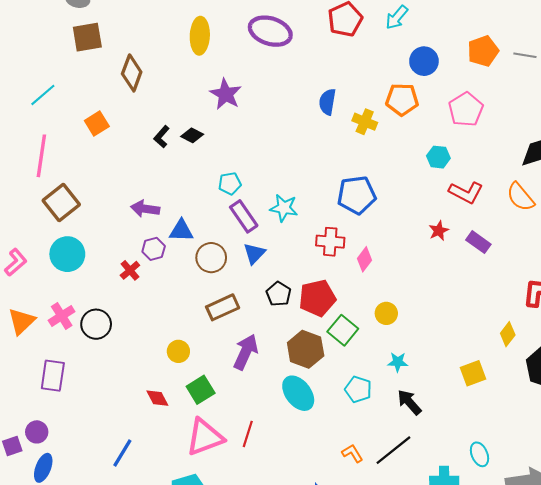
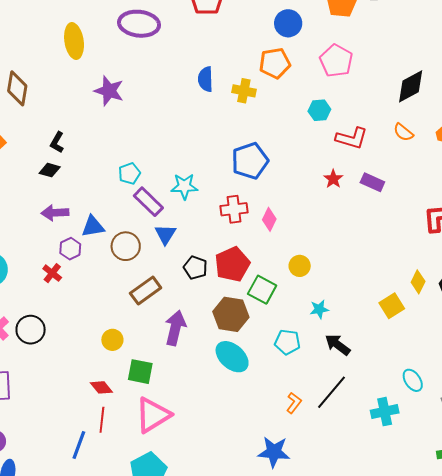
black diamond: (192, 135) -> (50, 170), moved
orange semicircle: (520, 197) -> (403, 132), size x0.7
yellow diamond: (508, 334) -> (418, 282), moved
green square: (201, 390) -> (140, 372), turned -36
red line: (248, 434) -> (102, 420), moved
orange L-shape: (352, 453) -> (294, 403), turned 80

